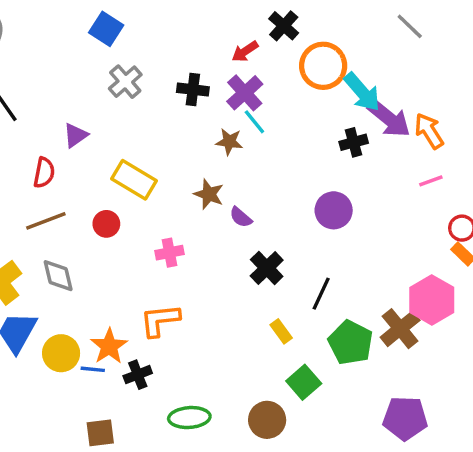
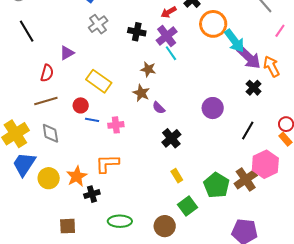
brown star: (229, 142) -> (148, 69), moved
black cross: (354, 142) -> (254, 88), moved, turned -35
pink line: (431, 181) -> (280, 31), moved, turned -40
black line: (321, 294) -> (248, 130), moved
blue line: (93, 369) -> (92, 120), moved

